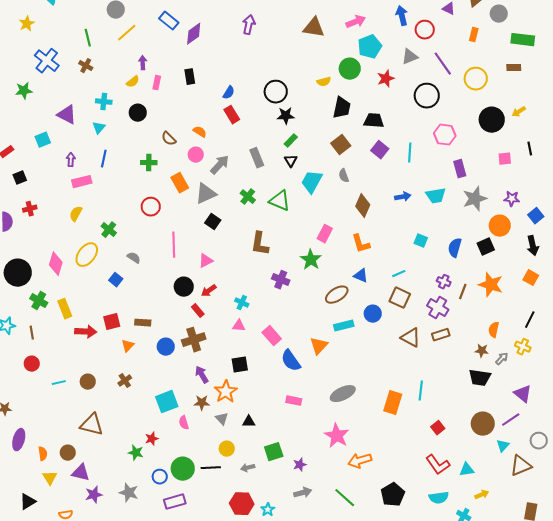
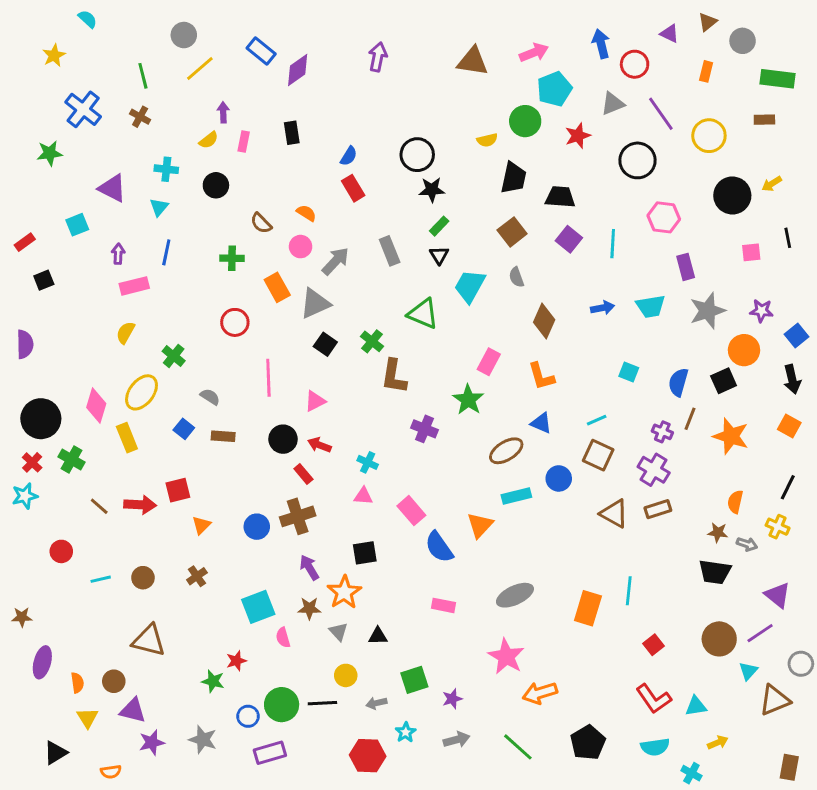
green cross: (248, 197) -> (372, 341), moved
red cross: (30, 209) -> (32, 462), moved, turned -32
red arrow: (209, 291) -> (319, 445), turned 56
brown line: (463, 292) -> (690, 419), moved
yellow rectangle: (65, 309) -> (127, 438), moved
brown rectangle: (143, 323) -> (223, 436), moved
brown line: (32, 333) -> (99, 506), moved, turned -40
gray arrow: (502, 359) -> (747, 544), turned 64
cyan star: (268, 510) -> (406, 732), moved

